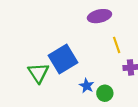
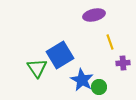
blue star: (87, 86) -> (82, 80), size x1.6

